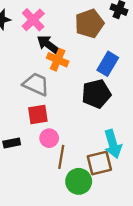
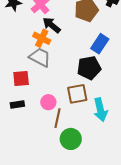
orange cross: (58, 60) -> (42, 38), moved
red square: (38, 115) -> (21, 78), moved
brown square: (99, 163) -> (77, 94), moved

